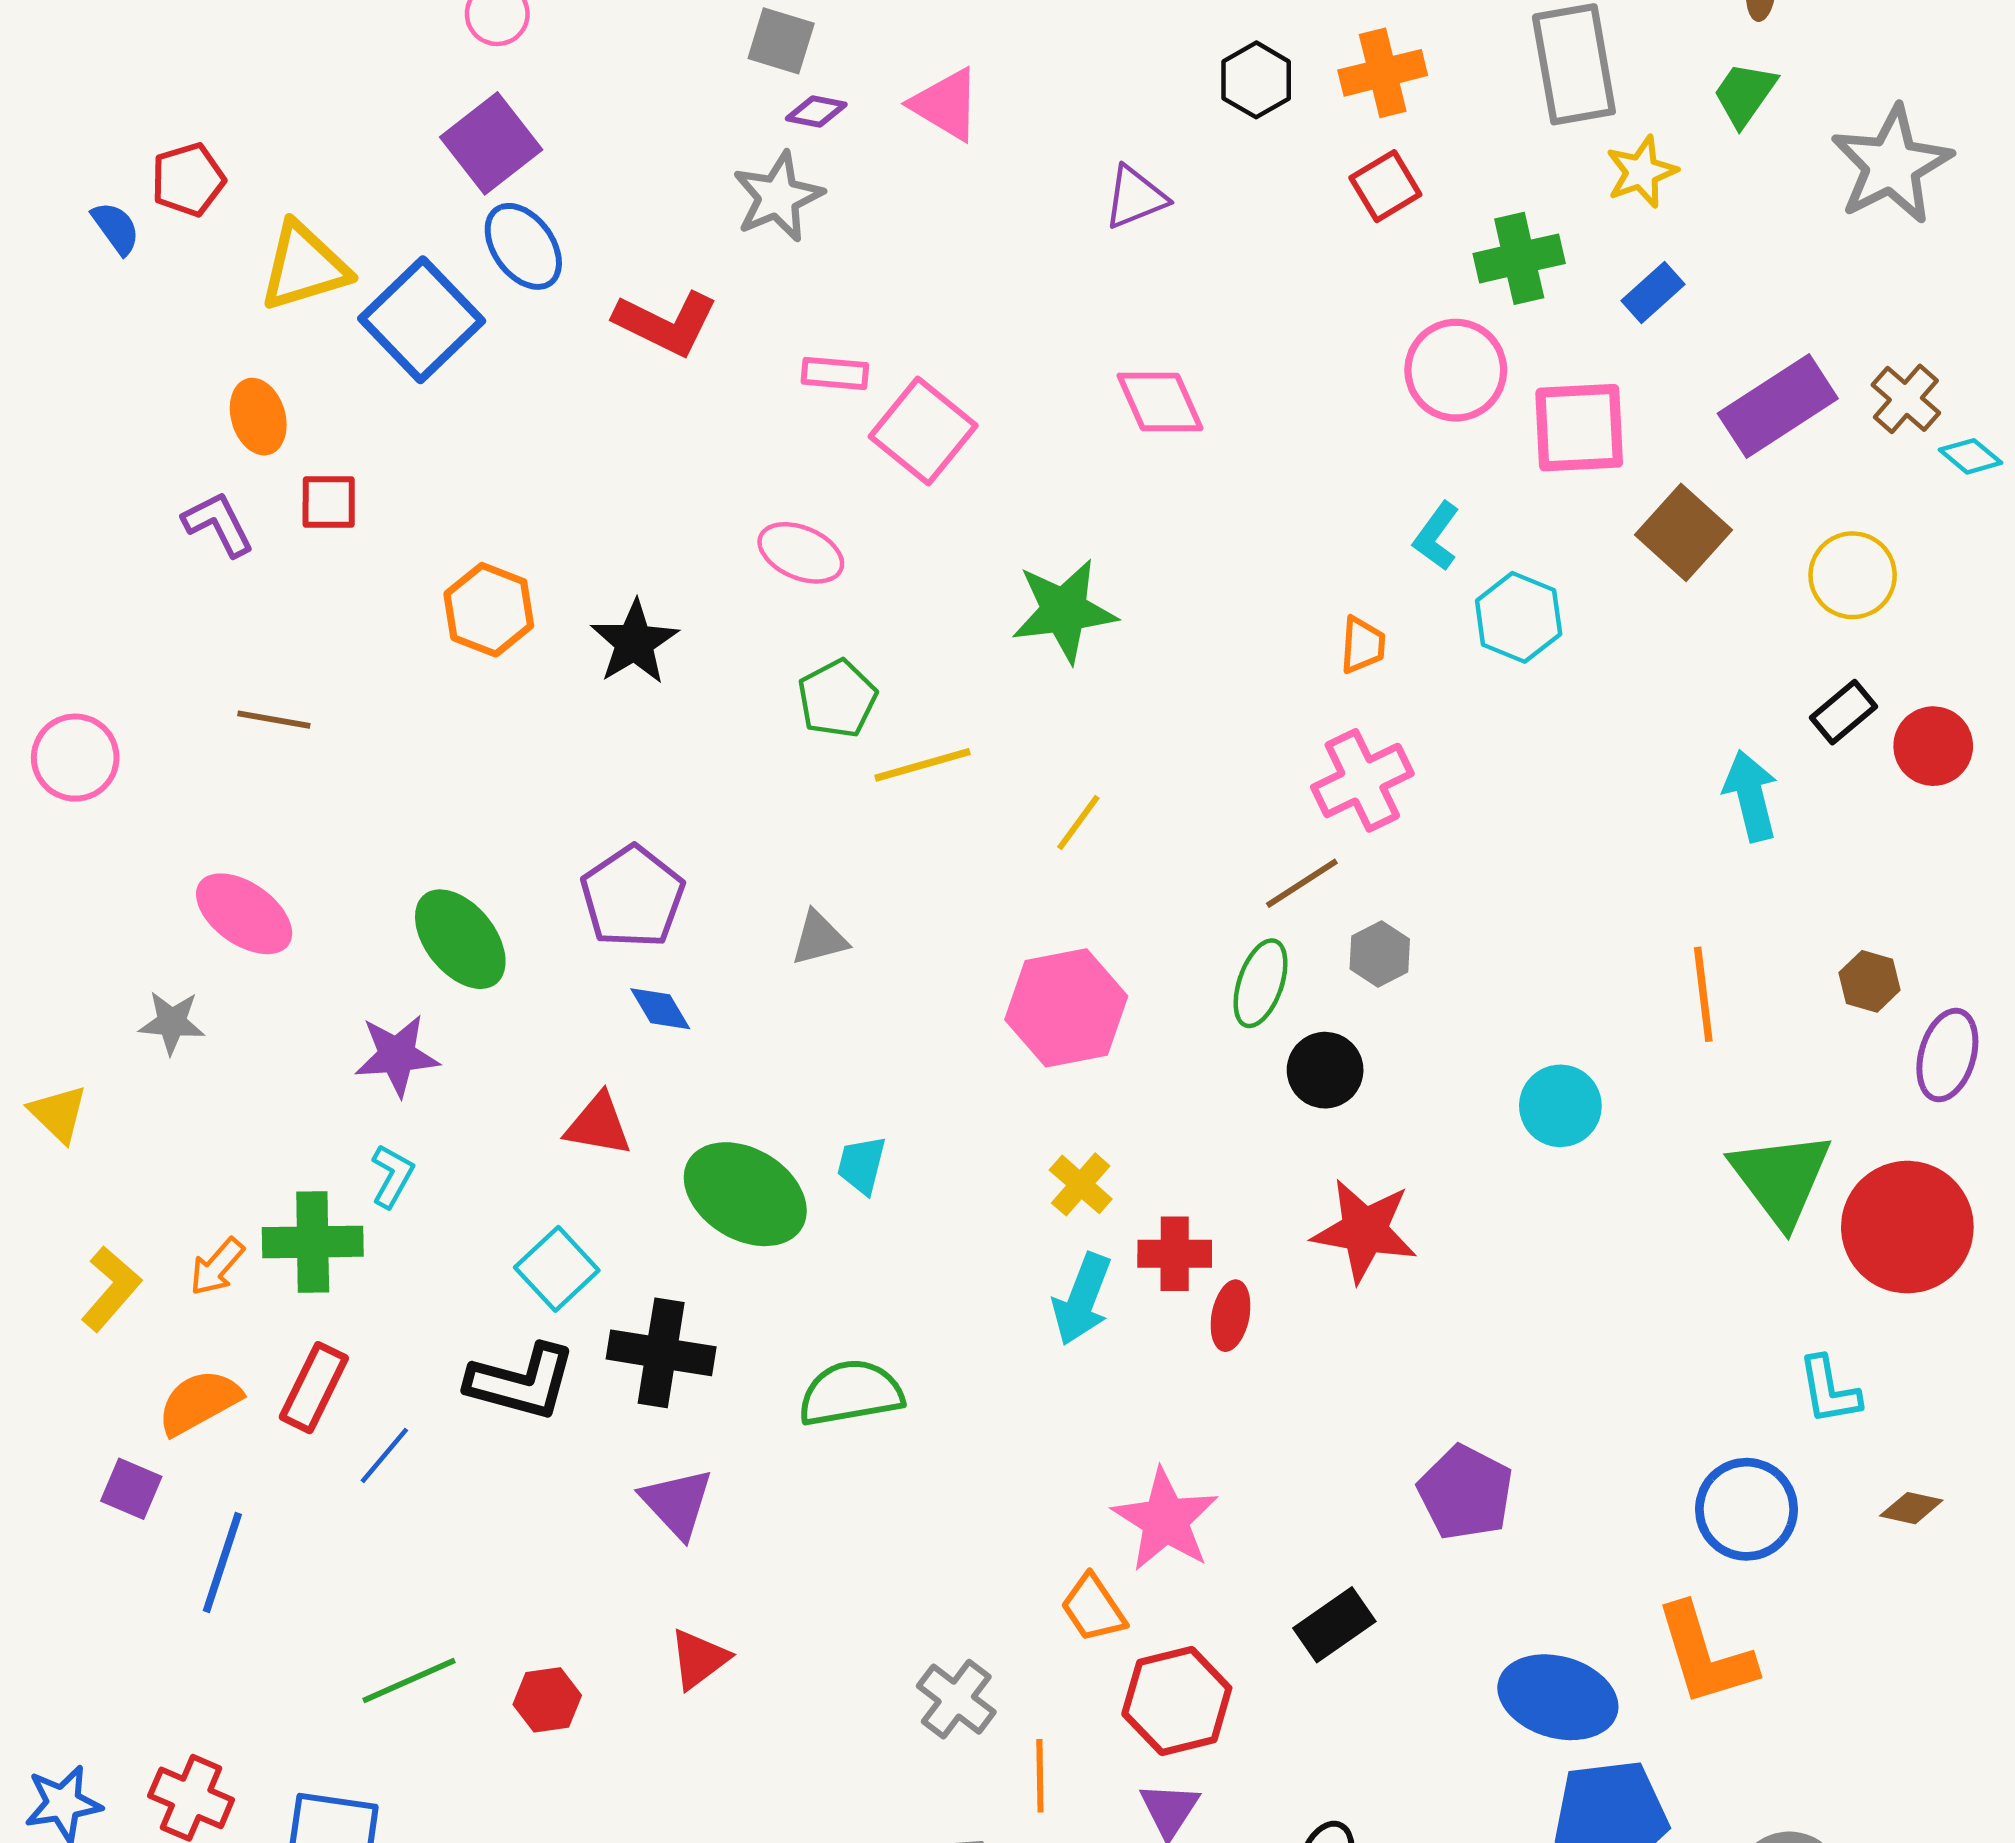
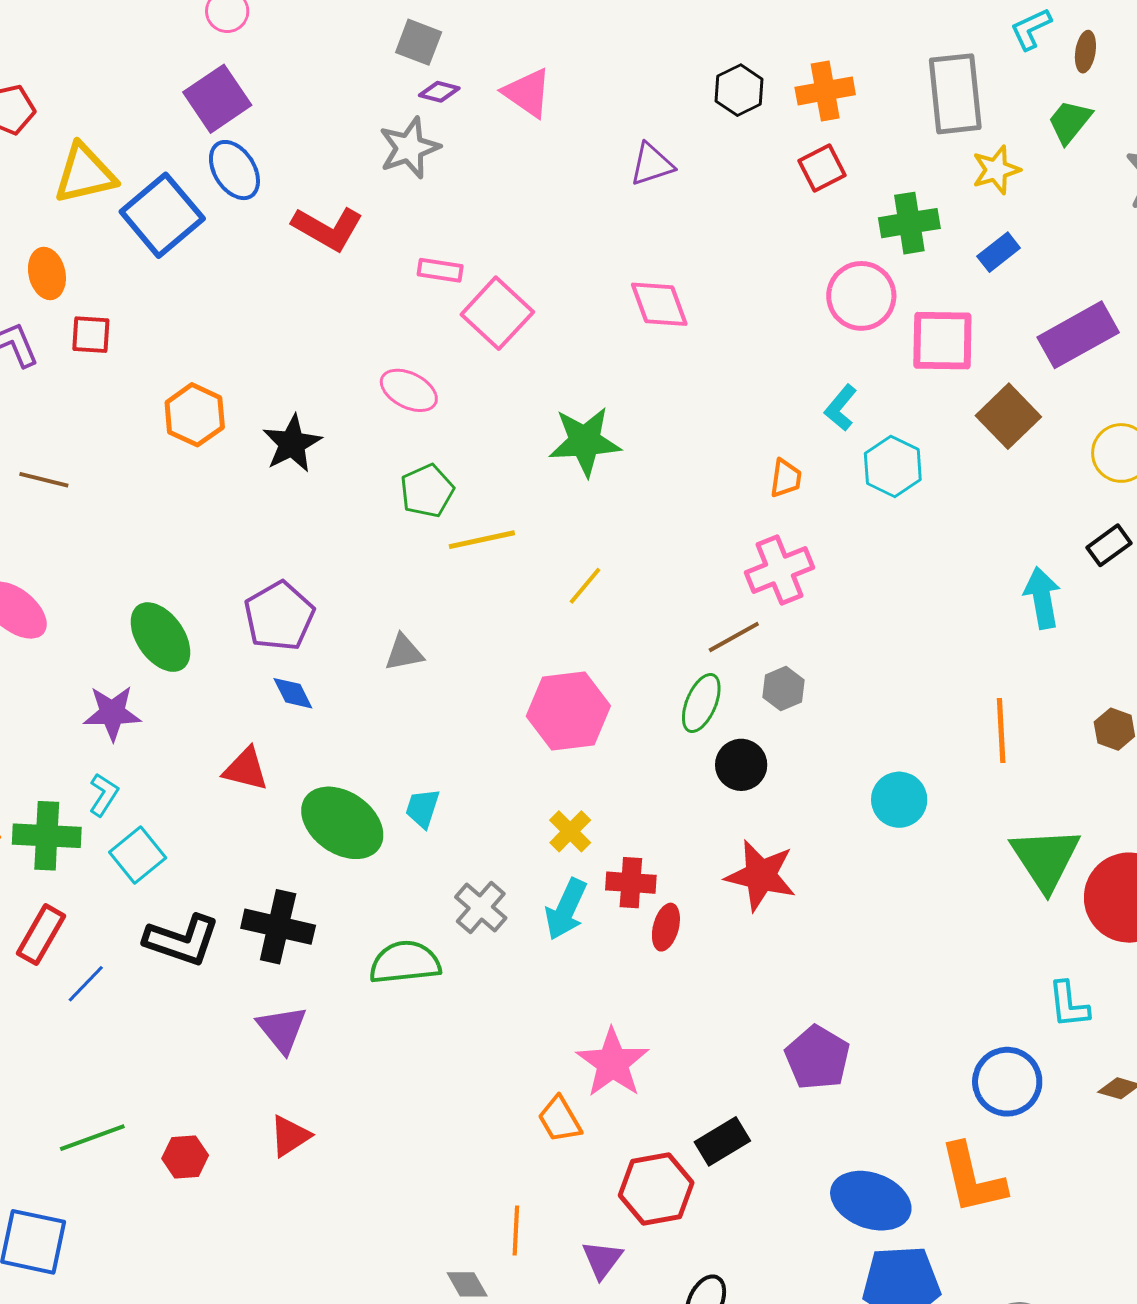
cyan square: (557, 1269) -> (138, 855), moved
gray cross: (956, 1699) -> (481, 907), moved
red hexagon: (1177, 1701) -> (656, 1189), moved

